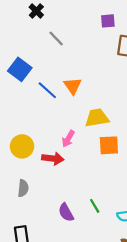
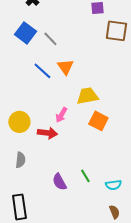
gray line: (56, 39) -> (50, 39), moved
blue square: (20, 69) -> (25, 33), moved
orange square: (109, 145) -> (98, 121), turned 30

